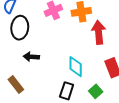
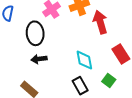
black ellipse: (20, 28) -> (35, 33), moved
black rectangle: (67, 91) -> (80, 86), turned -36

